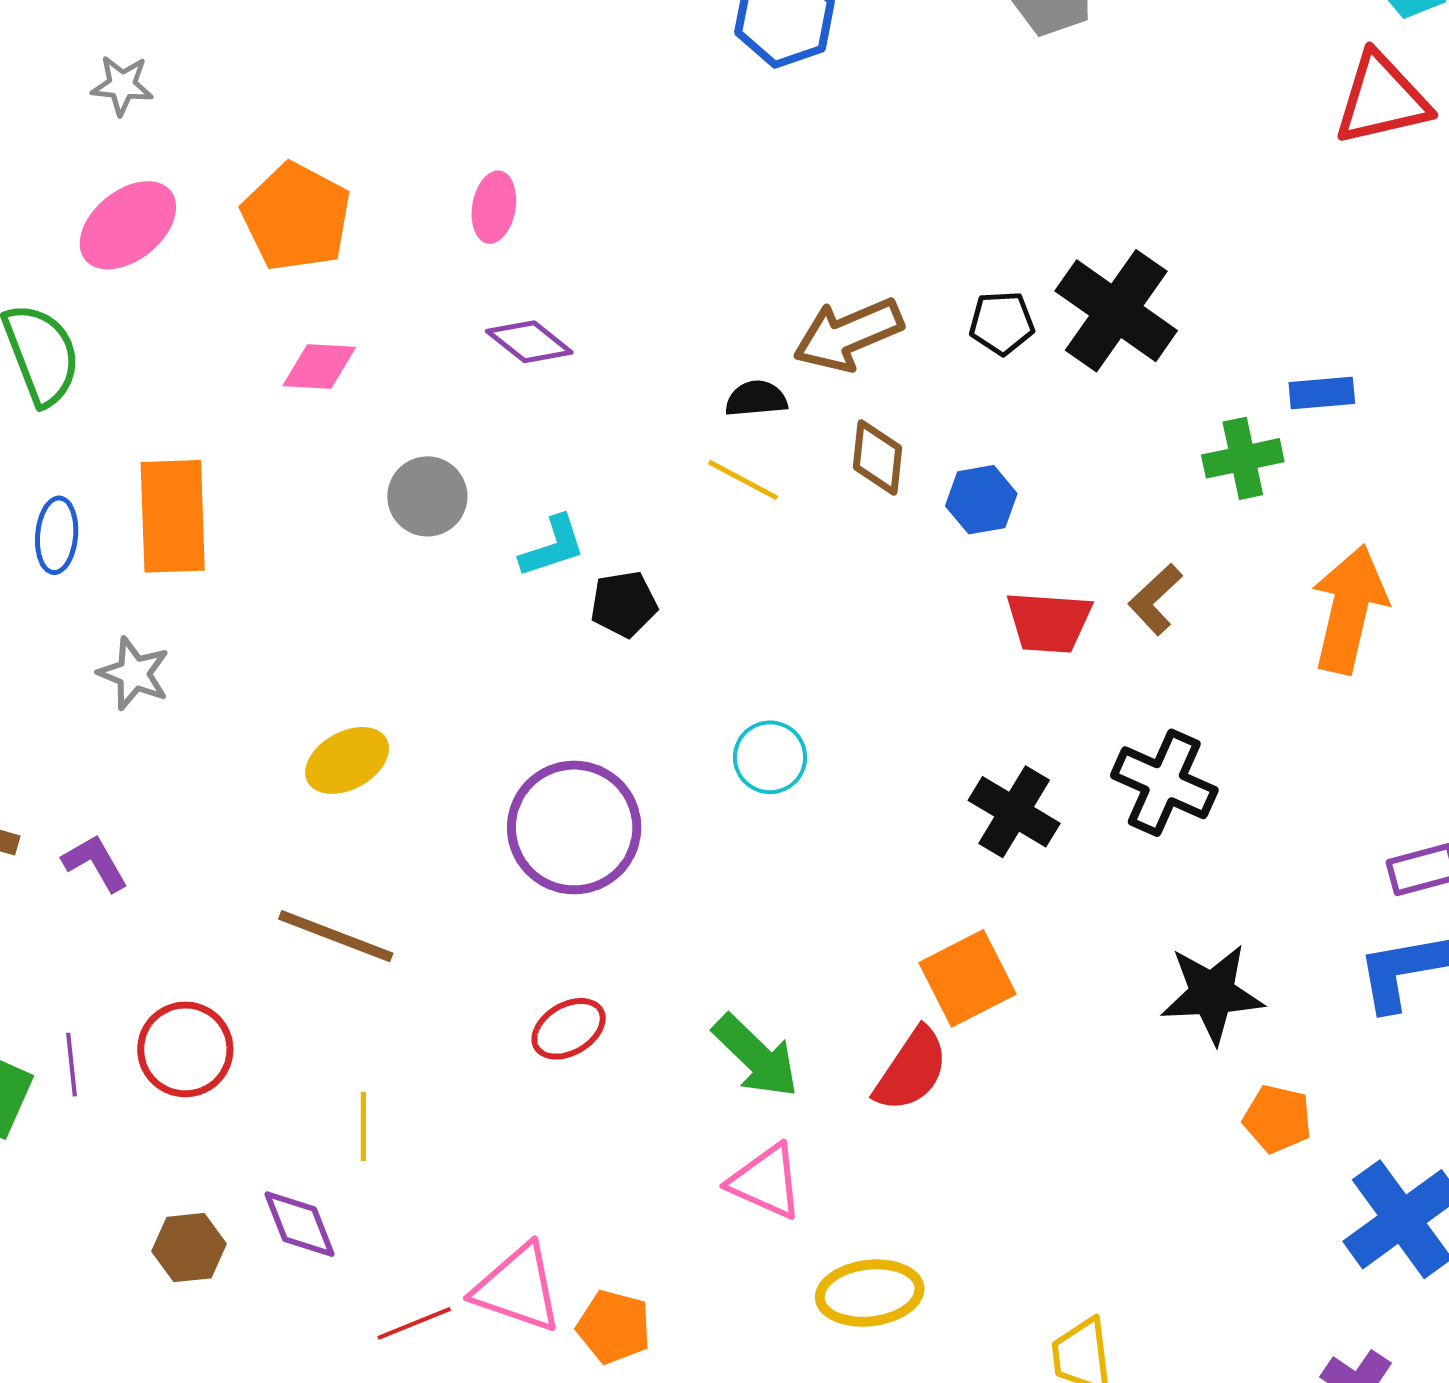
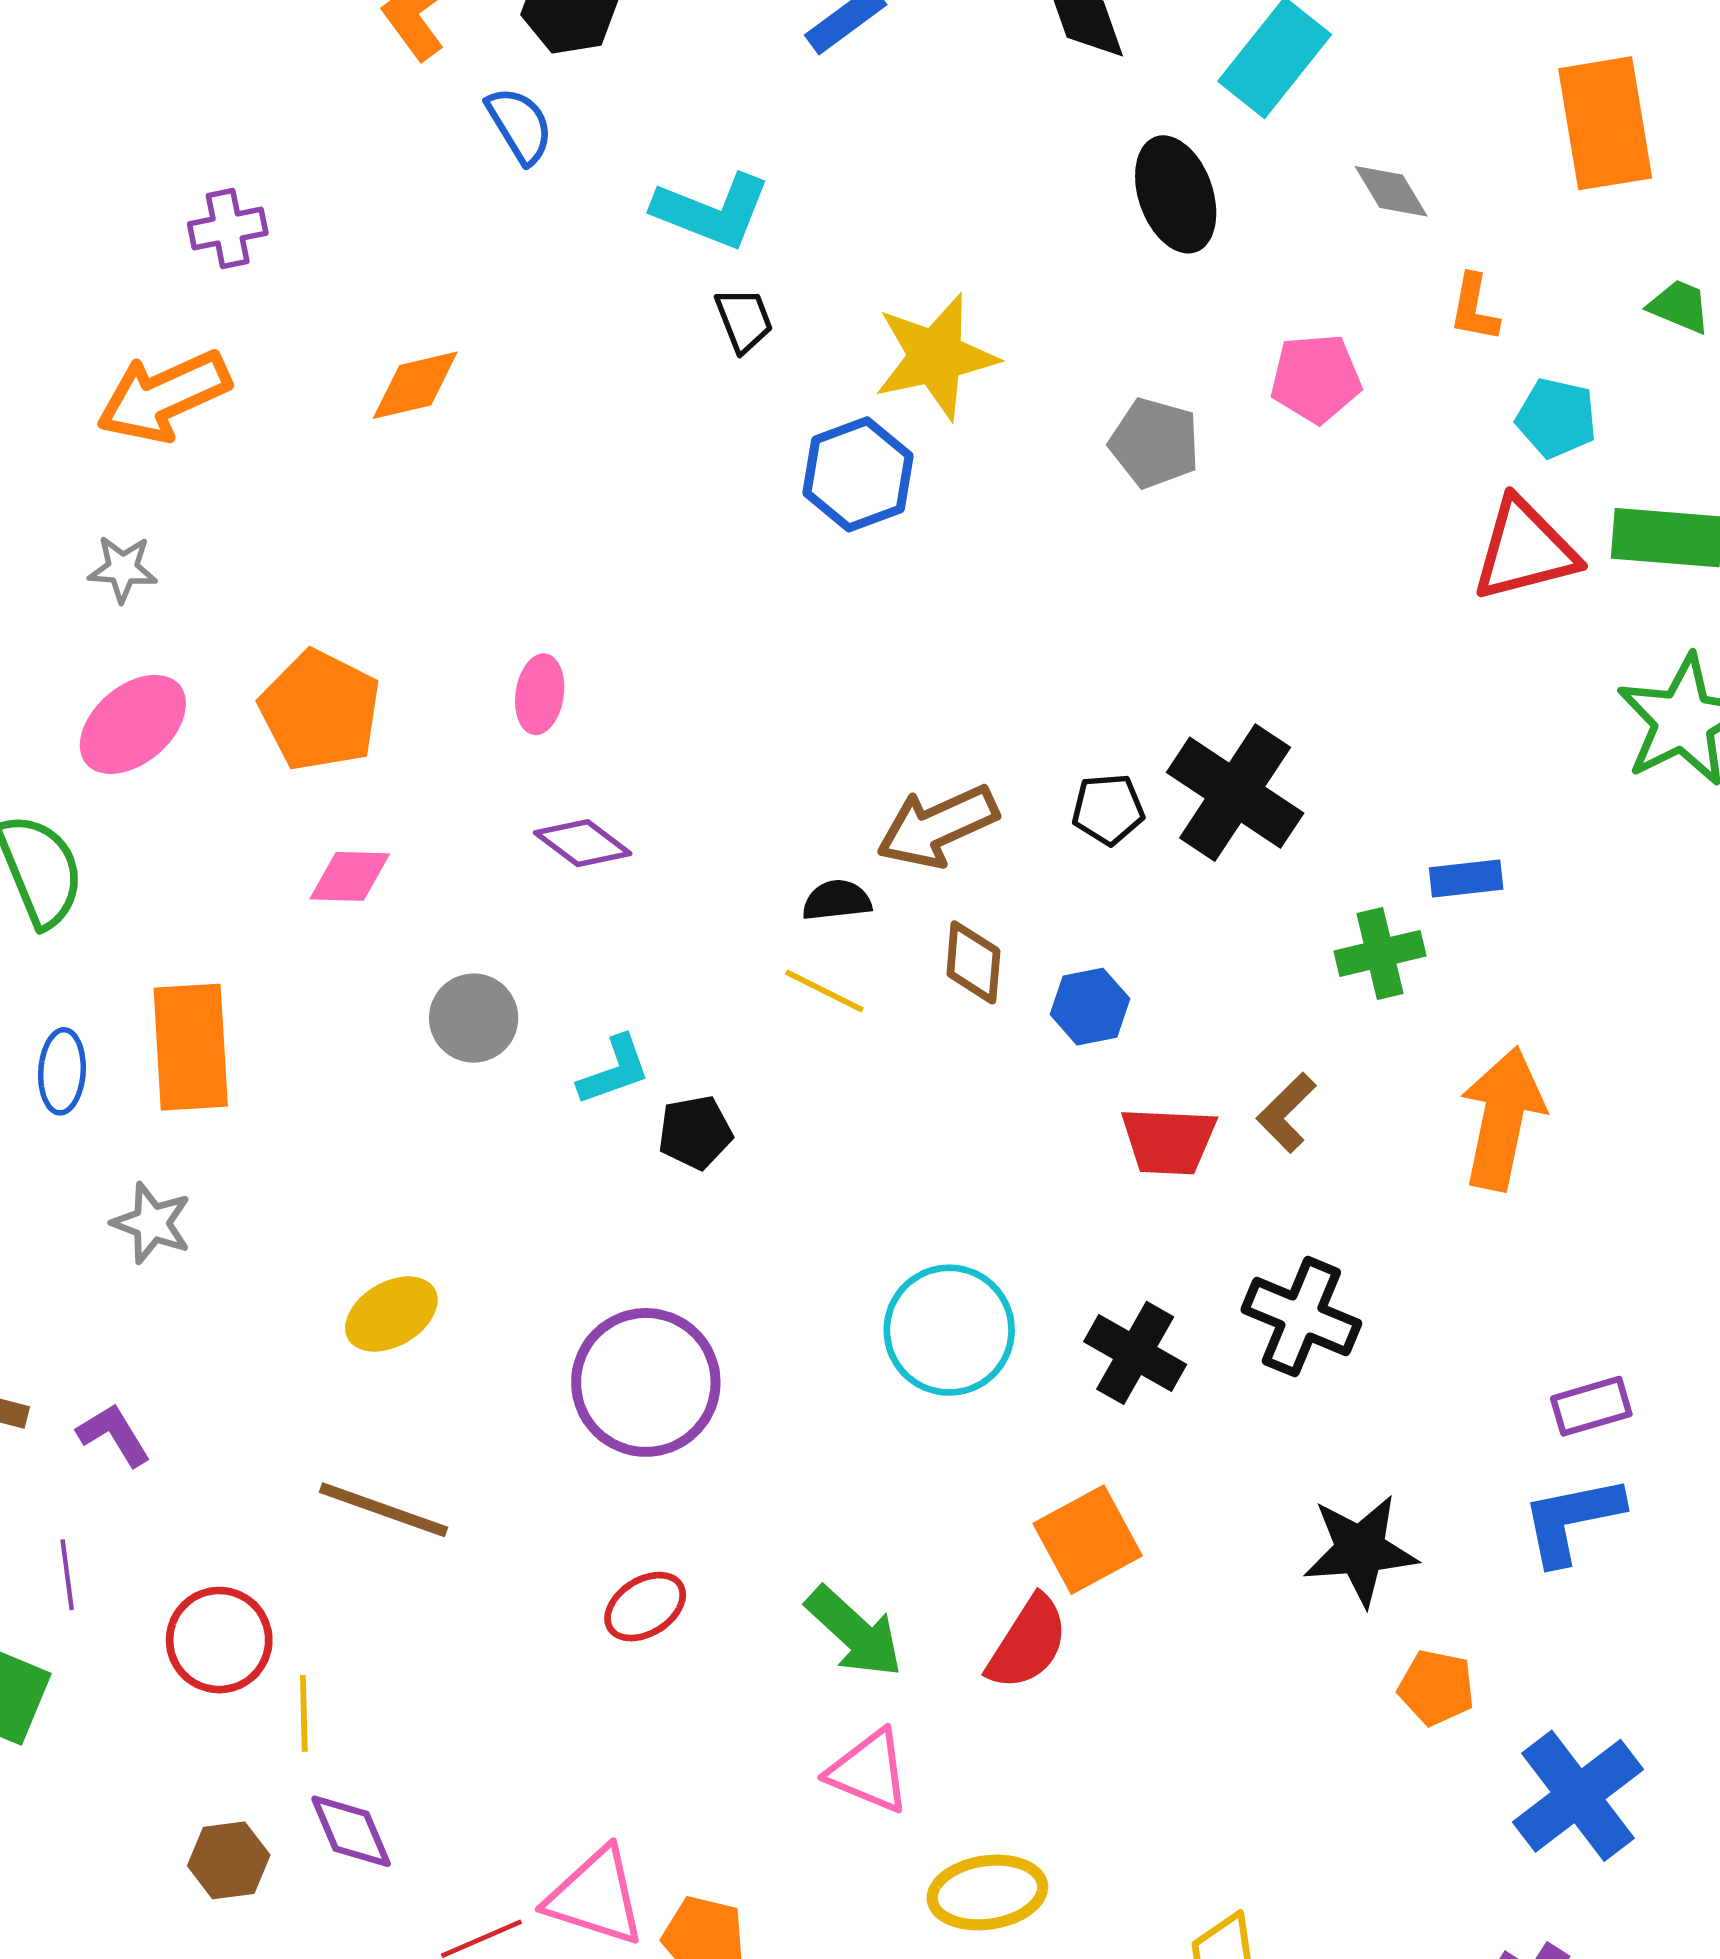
cyan circle: (770, 757) -> (949, 1330), moved, size x1.6
purple line: (72, 1065) -> (67, 1575), moved
yellow line: (363, 1126) -> (304, 1713), moved

